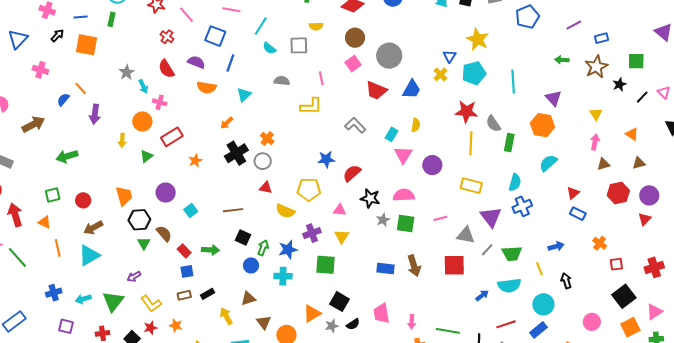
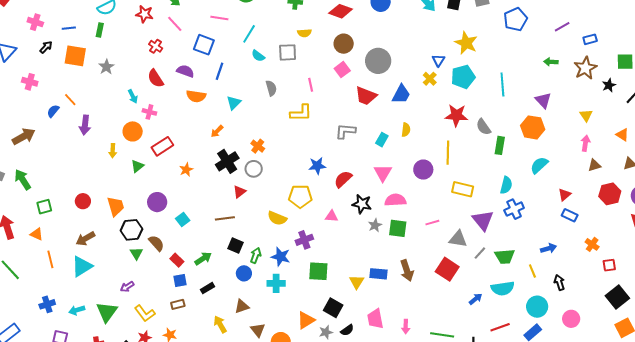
gray star: (127, 72) -> (106, 67), moved
gray semicircle: (282, 81) -> (271, 88), turned 70
gray L-shape: (355, 125) -> (346, 131), turned -40
yellow line: (471, 143) -> (448, 153), moved
pink triangle: (403, 155) -> (383, 173), moved
green arrow: (67, 156) -> (23, 180), moved, turned 75
red triangle: (266, 188) -> (239, 192), moved, turned -48
red circle: (83, 200) -> (83, 201), moved
yellow triangle: (342, 236) -> (357, 282), moved
green arrow: (210, 250) -> (203, 259), turned -36
blue star: (288, 250) -> (281, 257), turned 30
red square: (454, 265) -> (447, 269), turned 35
black rectangle: (208, 294) -> (207, 288), moved
pink circle: (592, 322) -> (571, 319), moved

